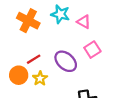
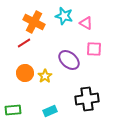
pink square: (92, 50) -> (94, 49), turned 35
red line: (34, 59) -> (24, 43), moved

